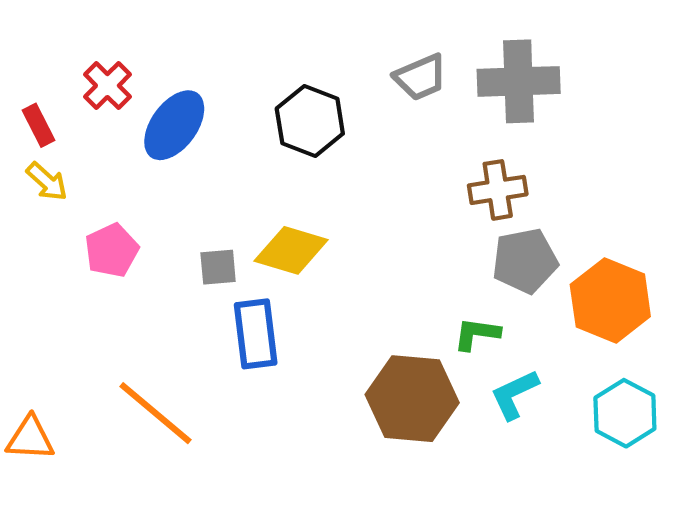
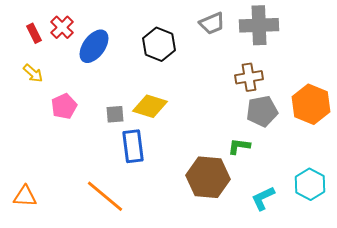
red rectangle: (39, 125) -> (34, 33), moved
orange hexagon: (610, 300) -> (311, 104), moved
cyan L-shape: (514, 394) -> (263, 198), moved
orange line: (155, 413) -> (105, 196), moved

